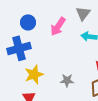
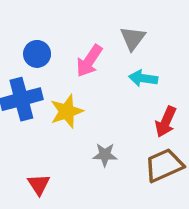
yellow star: (34, 74) -> (67, 111), moved

